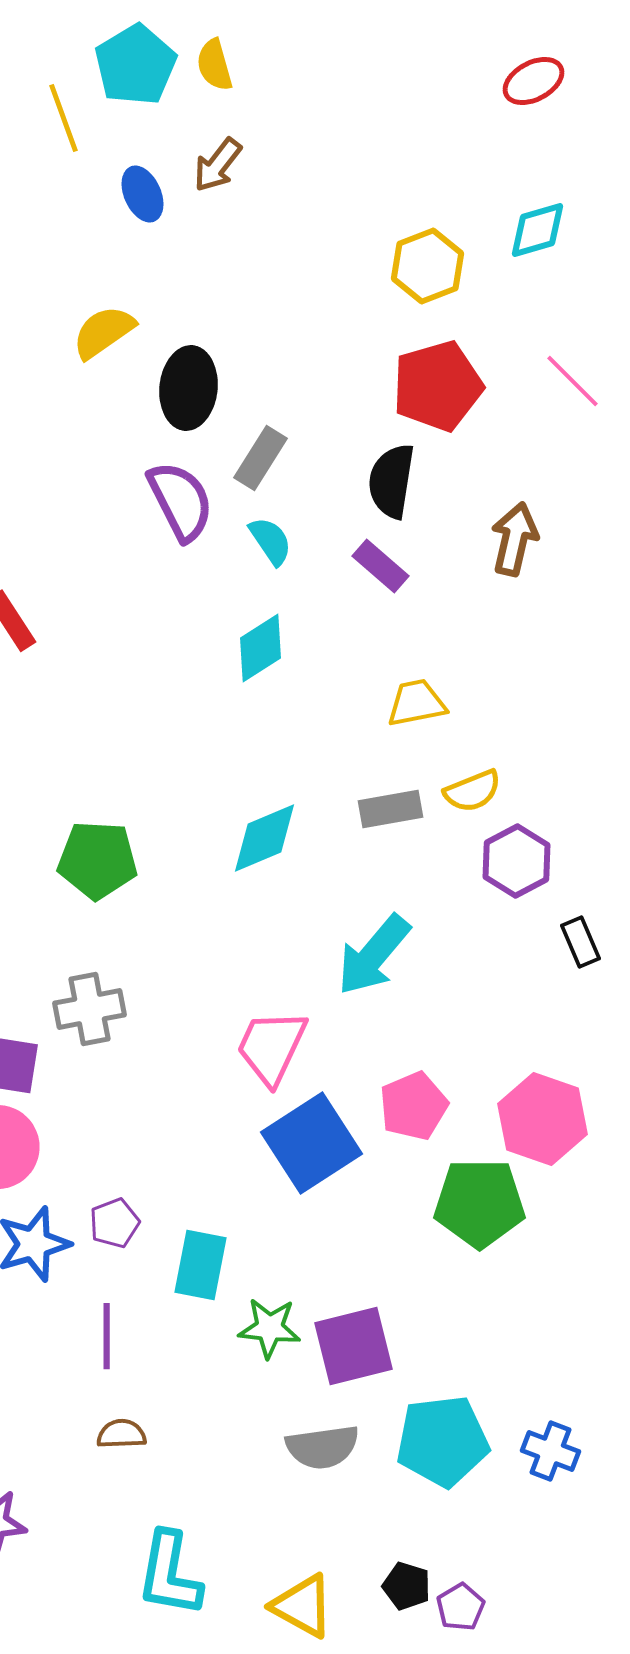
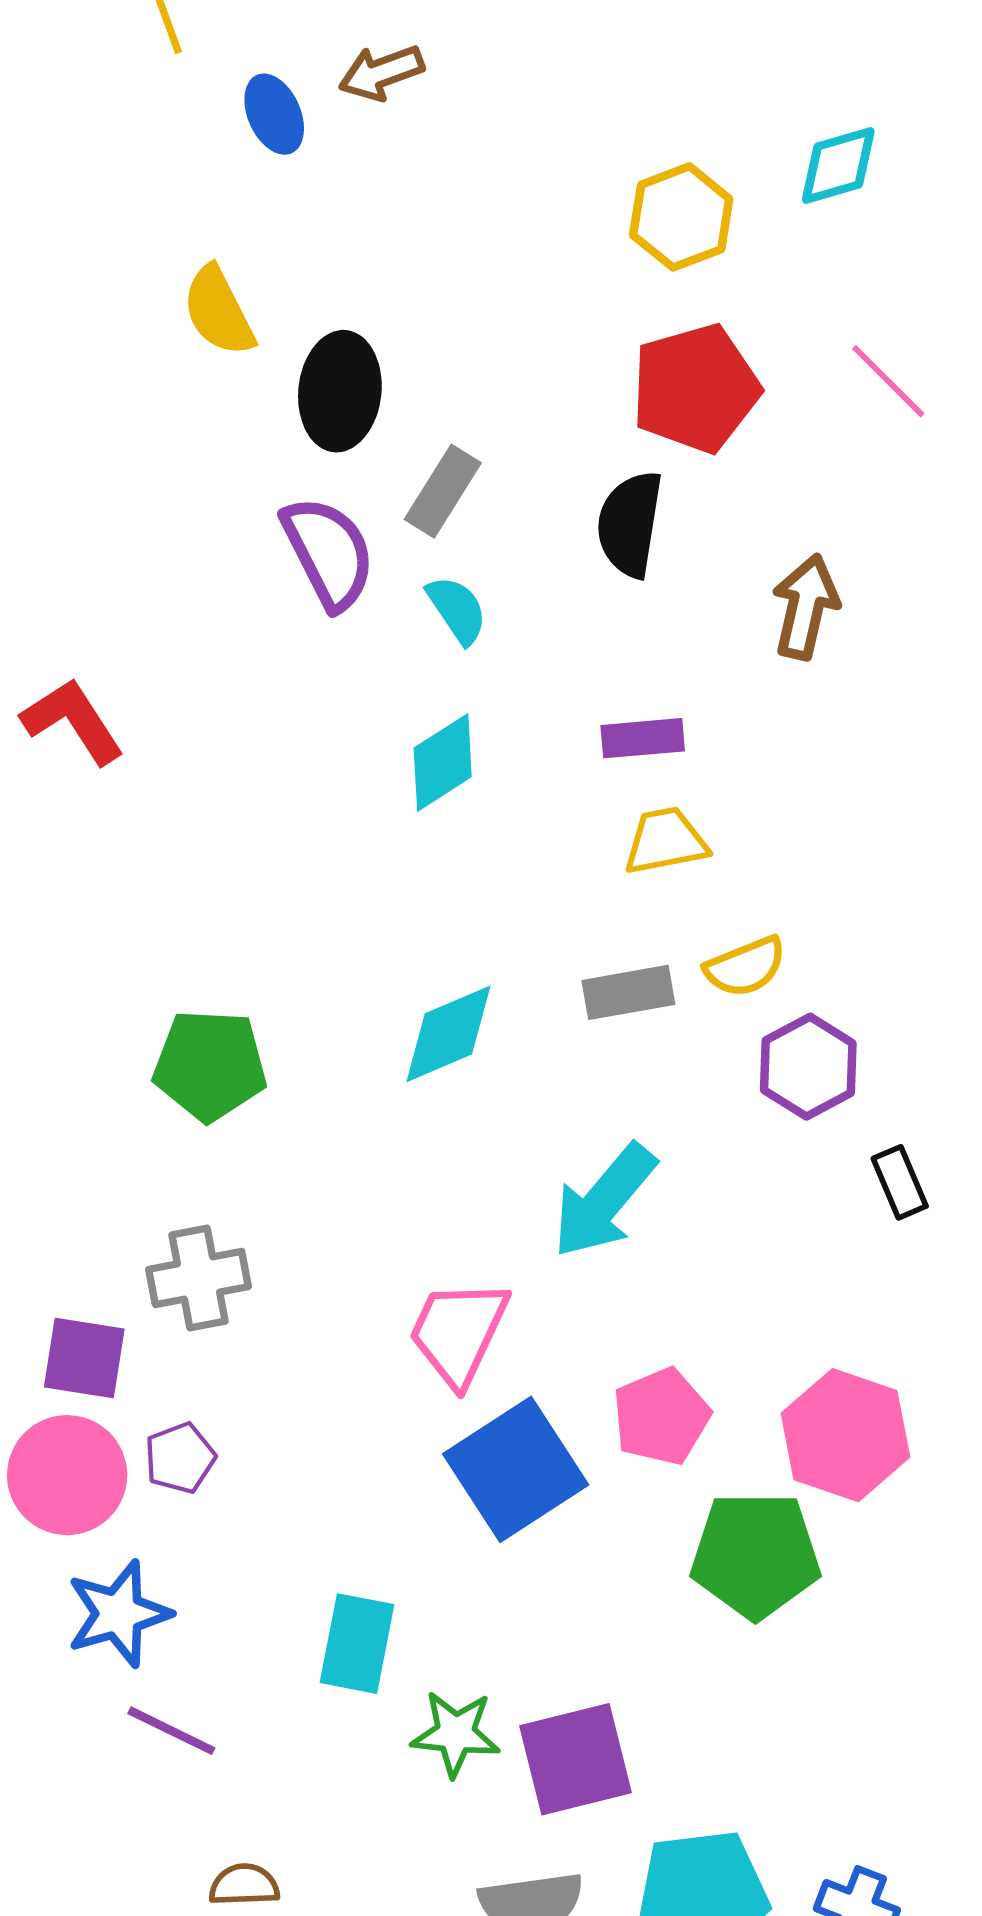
brown arrow: (218, 165) -> (381, 73), turned 32
yellow semicircle: (104, 332) -> (219, 311), turned -82
purple rectangle: (380, 566) -> (643, 738), moved, turned -46
purple pentagon: (114, 1223) -> (180, 1458), moved
purple line: (106, 1336) -> (171, 1731), moved, turned -64

